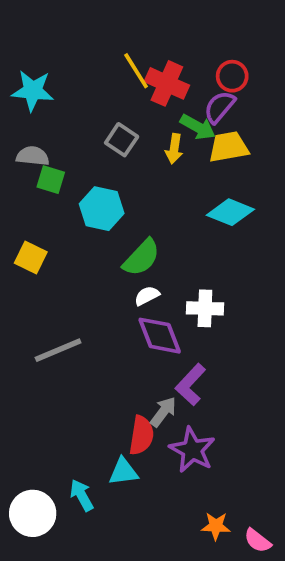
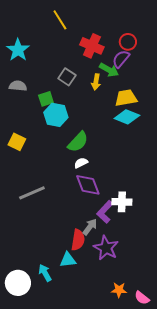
yellow line: (136, 71) -> (60, 20), moved
cyan star: (33, 91) -> (18, 50), turned 30
yellow trapezoid: (229, 147) -> (126, 98), moved
green square: (51, 180) -> (46, 99), moved, turned -35
white cross: (205, 308) -> (122, 202), moved

